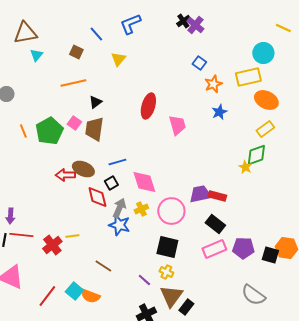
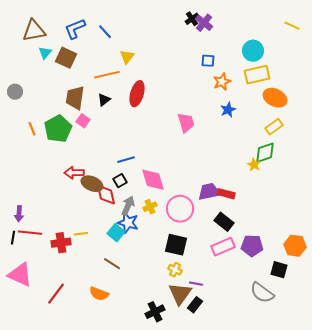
blue L-shape: (130, 24) -> (75, 29), moved
brown square: (76, 52) -> (66, 58), moved, size x1.5
cyan circle: (263, 53) -> (253, 51), moved
blue square: (199, 63) -> (208, 61), turned -32
orange line: (73, 83) -> (107, 75), moved
red ellipse: (148, 106) -> (137, 94), moved
brown trapezoid: (94, 129) -> (75, 98), moved
brown ellipse: (83, 169) -> (92, 184), moved
red cross: (52, 245) -> (61, 243), turned 30
black square: (270, 255) -> (279, 270), moved
purple line: (144, 280) -> (196, 284), moved, turned -32
cyan square: (74, 291) -> (116, 233), moved

